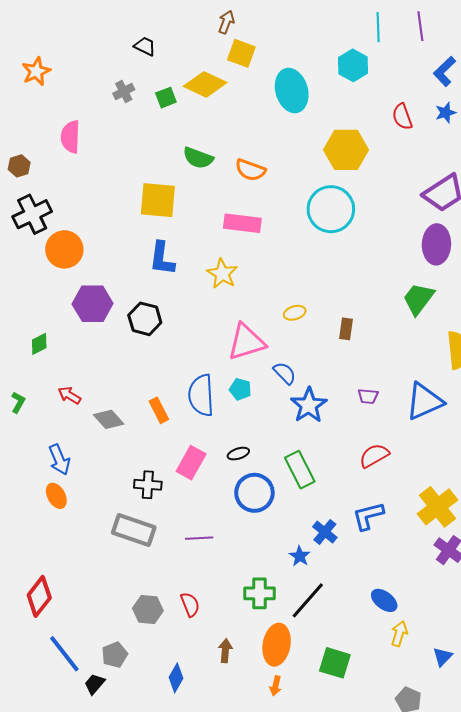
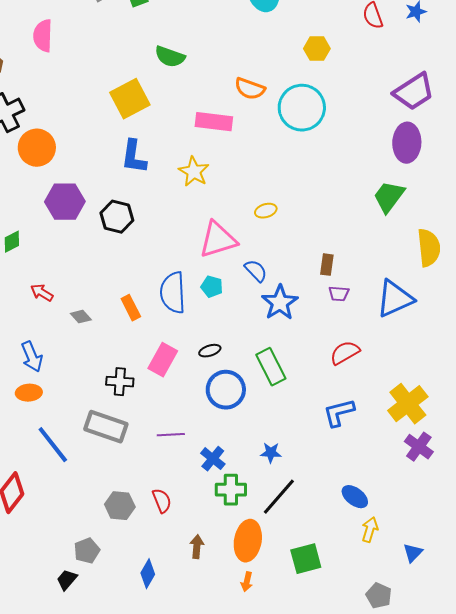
yellow hexagon: (346, 150) -> (317, 49), size x0.6
orange semicircle: (250, 170) -> (250, 89), moved
yellow square: (158, 200) -> (130, 99), turned -33
brown rectangle: (346, 329) -> (327, 265), moved
gray diamond: (109, 419) -> (81, 317), size x0.7
orange ellipse: (56, 496) -> (29, 393), turned -65
blue cross: (325, 532) -> (213, 459), moved
blue star: (300, 556) -> (271, 453), turned -30
blue line: (64, 654) -> (53, 445), moved
green square: (335, 663) -> (306, 559), turned -32

